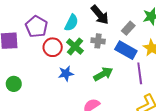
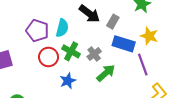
purple pentagon: (36, 27) -> (37, 31), moved
gray rectangle: (128, 28) -> (113, 22), moved
gray cross: (98, 41) -> (94, 54), moved, turned -32

